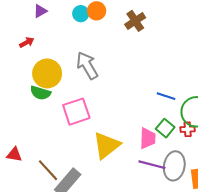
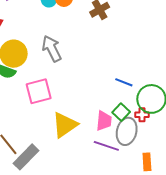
gray ellipse: (174, 166) -> (127, 131), moved

